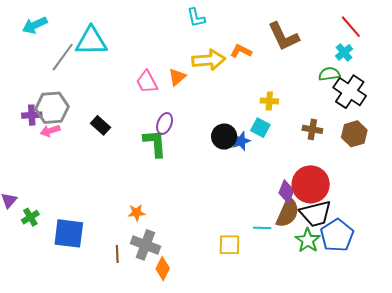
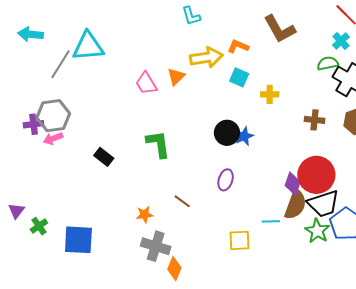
cyan arrow: (35, 25) -> (31, 34), turned 35
purple ellipse: (165, 124) -> (226, 180), moved
black rectangle: (100, 125) -> (104, 157), moved
cyan square: (260, 128) -> (239, 77), moved
brown line: (117, 254) -> (182, 201), moved, turned -48

